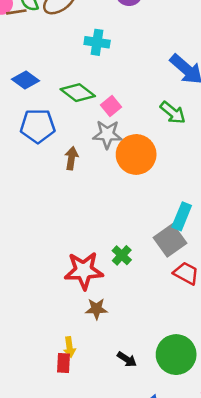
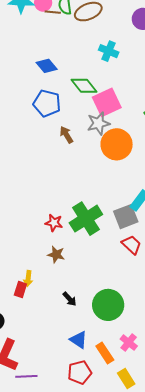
pink square: (111, 106) -> (107, 102), size x1.8
gray star: (107, 134) -> (98, 123), turned -30
brown arrow: (71, 158) -> (66, 135), turned -54
green cross: (122, 255) -> (86, 219), size x2.0
red star: (84, 271) -> (54, 223), size x0.6

